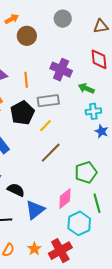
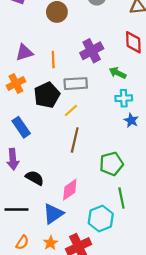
purple cross: (61, 70) -> (92, 51), turned 35
brown line: (51, 153) -> (75, 140), turned -35
pink diamond: (65, 199) -> (70, 190), moved
blue triangle: (35, 210) -> (53, 214), moved

